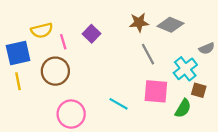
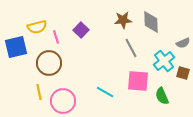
gray diamond: (171, 25) -> (151, 22), turned 65
yellow line: (18, 81) -> (39, 92), moved
brown square: (199, 90) -> (183, 73), moved
green semicircle: (183, 108) -> (162, 96), turned 126

